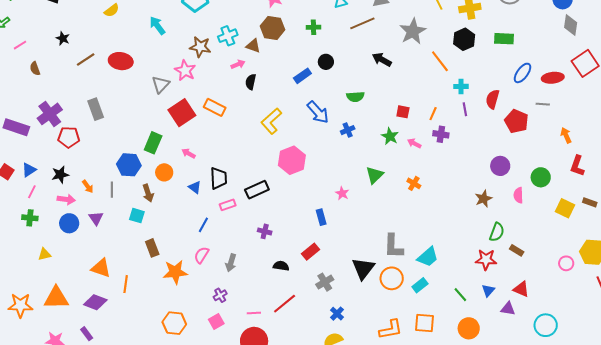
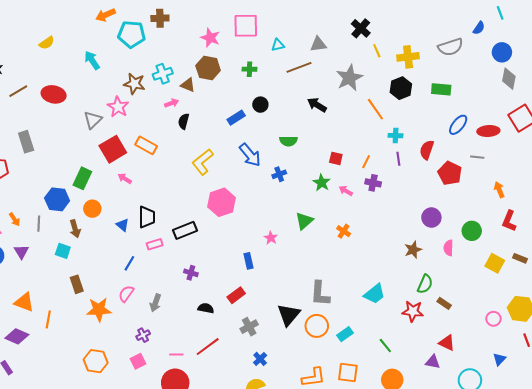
pink arrow: (188, 153) -> (125, 179), moved
cyan trapezoid: (428, 257) -> (374, 294), moved
blue triangle: (488, 291) -> (499, 359), moved

